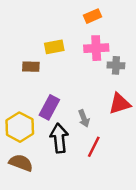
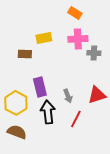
orange rectangle: (93, 16) -> (75, 13), turned 56
red triangle: (120, 104) -> (97, 95), moved
purple rectangle: (49, 107) -> (40, 87), turned -42

